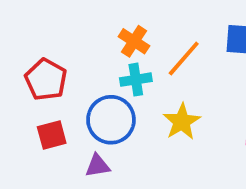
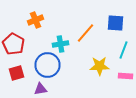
orange cross: (134, 41) -> (36, 20), moved, turned 35
yellow star: (182, 122) -> (100, 66), moved, turned 30

